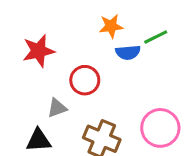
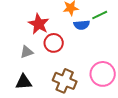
red star: (39, 51) -> (39, 24), moved, turned -30
gray triangle: (57, 108) -> (27, 52), moved

